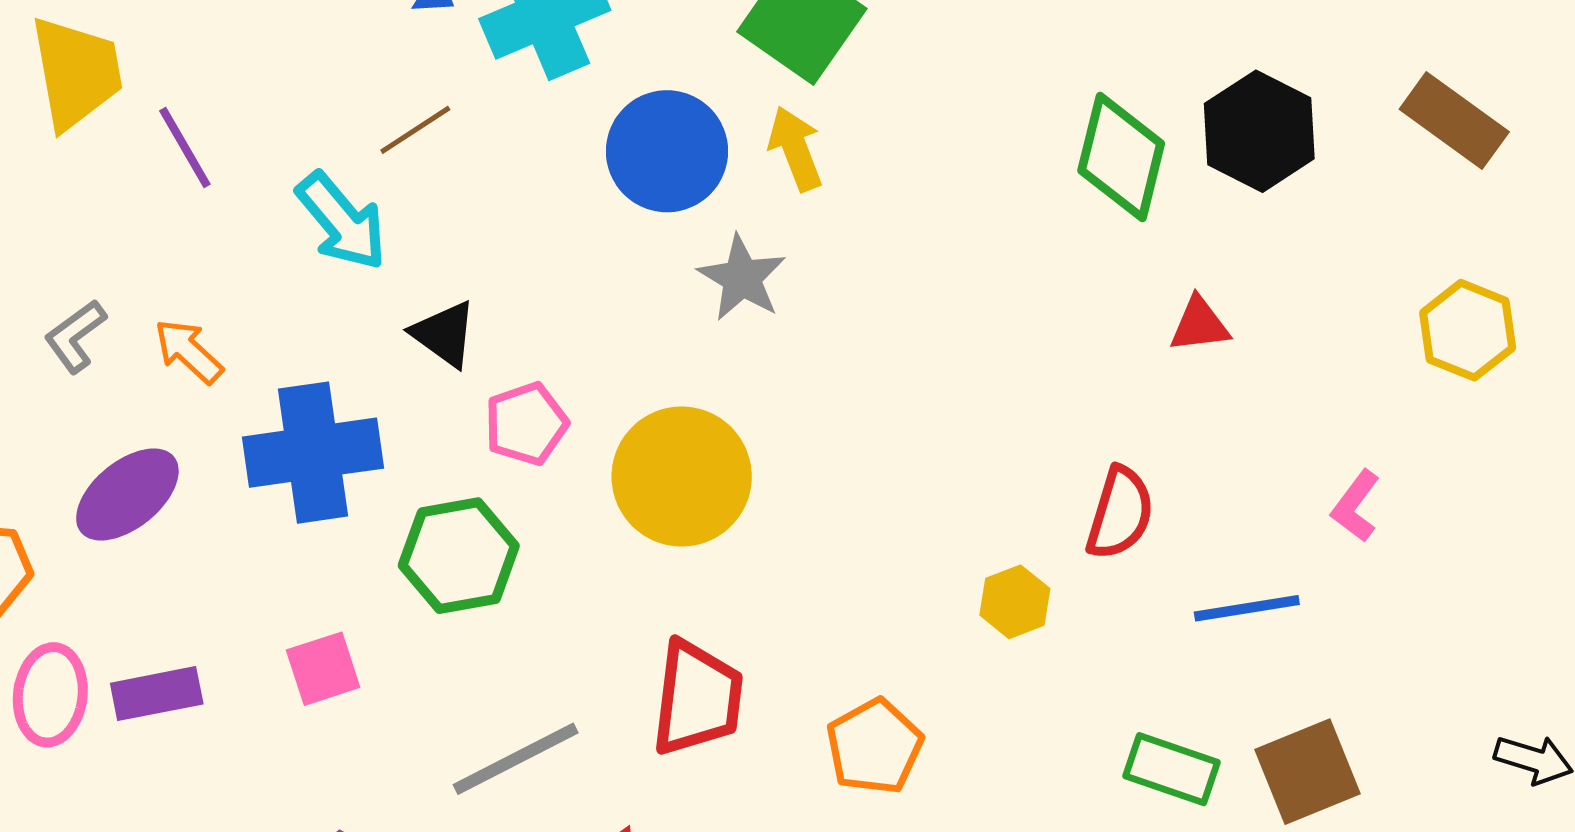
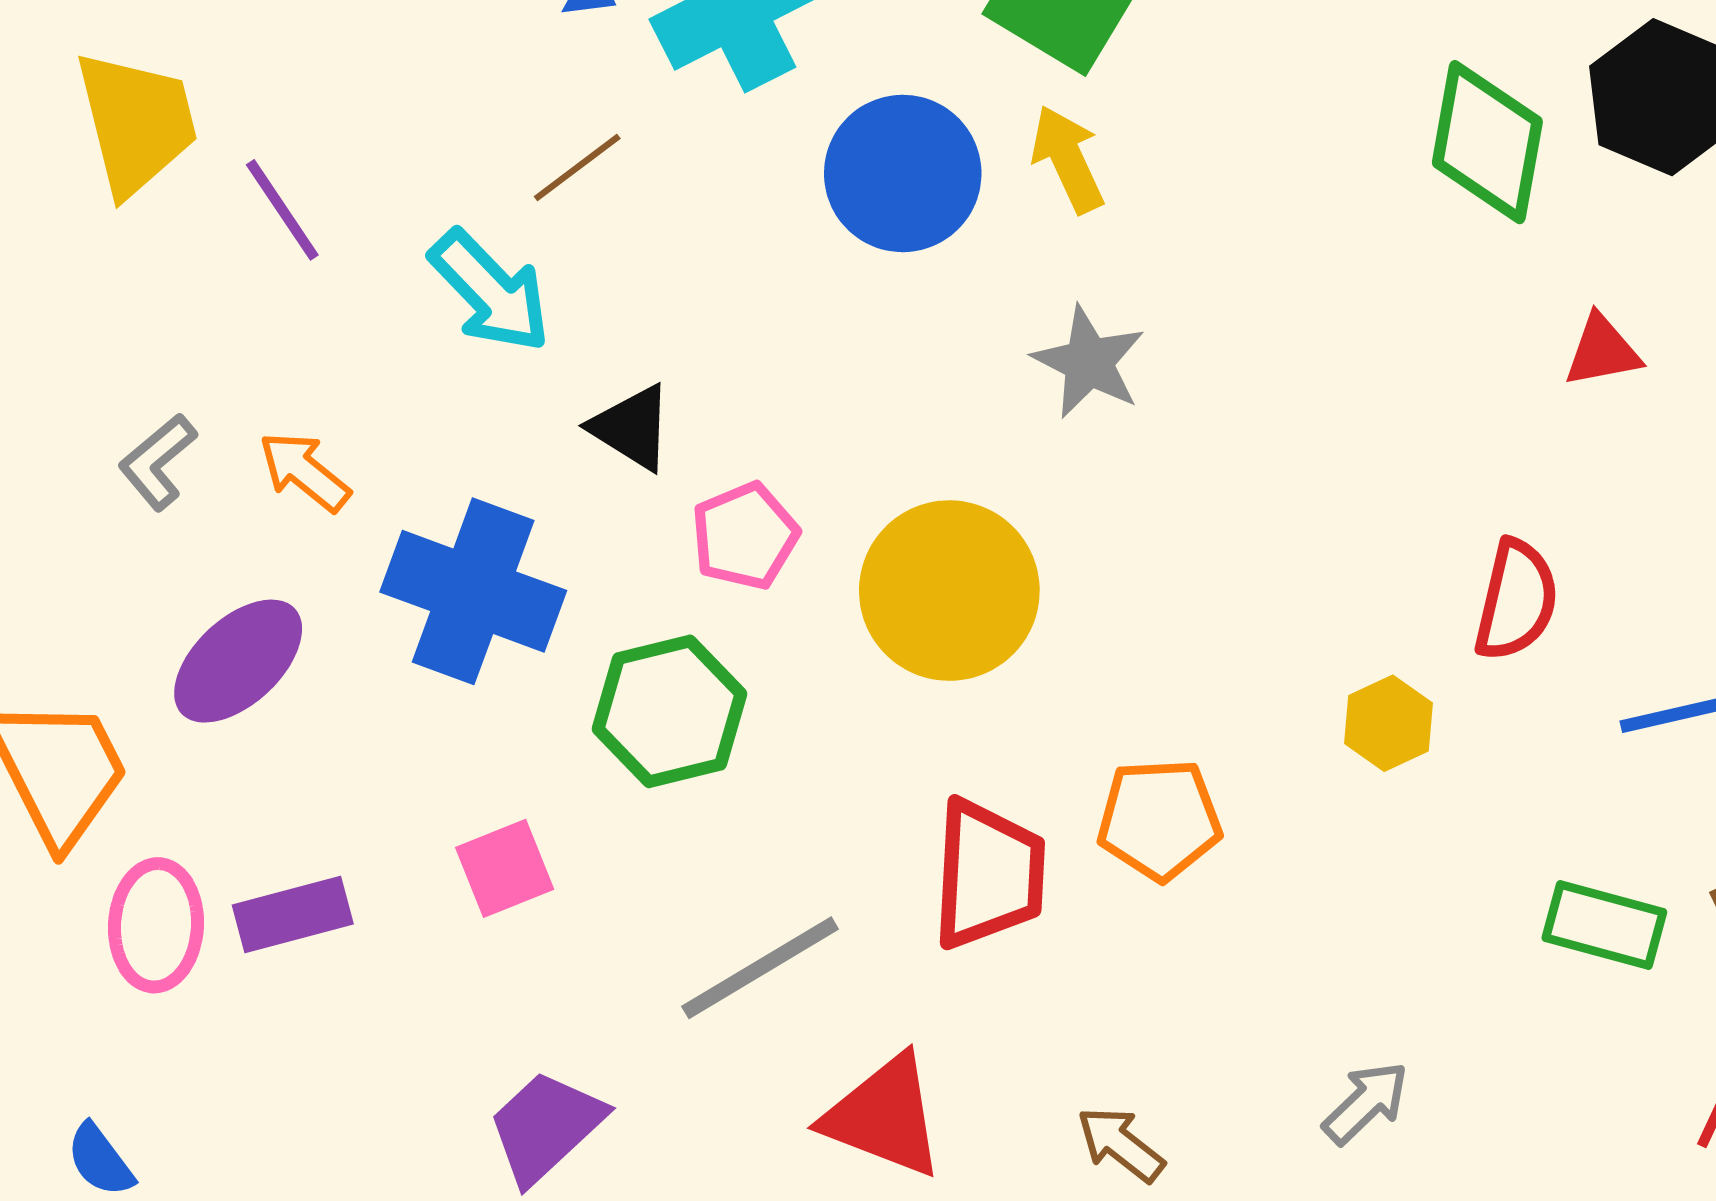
gray star: (742, 278) -> (1089, 362), moved
blue cross: (313, 453) -> (473, 591), turned 32
orange pentagon: (874, 747) -> (1159, 820), moved, turned 30

